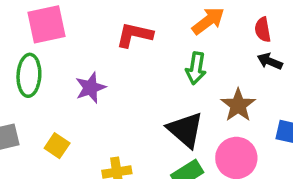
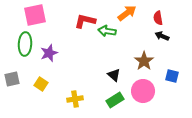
green arrow: (196, 68) -> (107, 31), moved, turned 90
purple star: (90, 88) -> (49, 53), moved
black triangle: (185, 130) -> (114, 75), size x0.6

